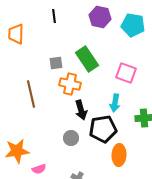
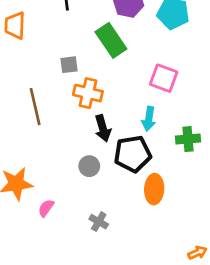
green rectangle: (87, 59) -> (111, 40), moved
pink semicircle: (39, 169) -> (46, 208), turned 144

